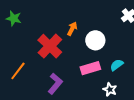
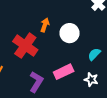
pink rectangle: (90, 68) -> (64, 72), moved

